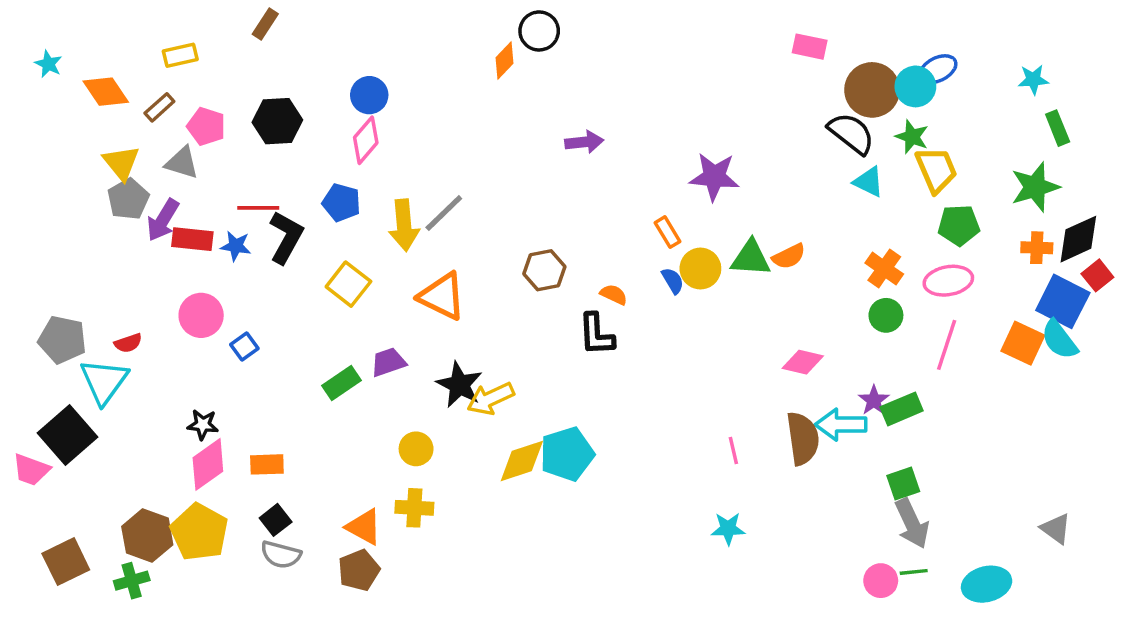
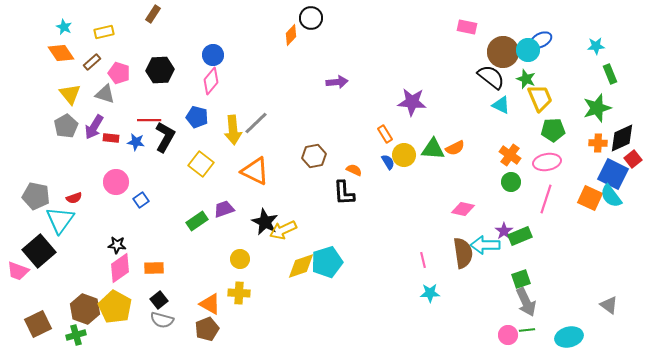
cyan star: (48, 64) -> (64, 27), moved
gray pentagon: (128, 199) -> (66, 126), moved
red rectangle: (192, 239) -> (111, 138), size x0.7
cyan star: (728, 529) -> (430, 293), moved

